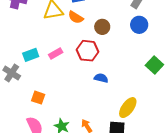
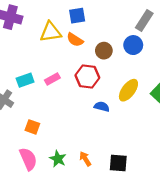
blue circle: (139, 25) -> (133, 45), moved
yellow ellipse: (128, 108) -> (128, 90), moved

